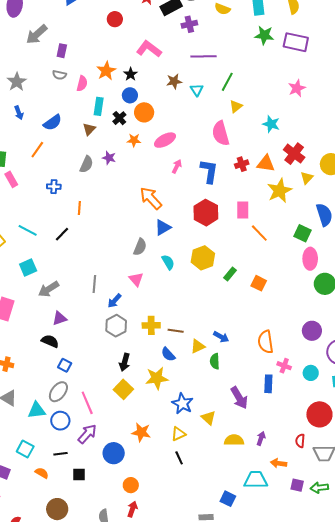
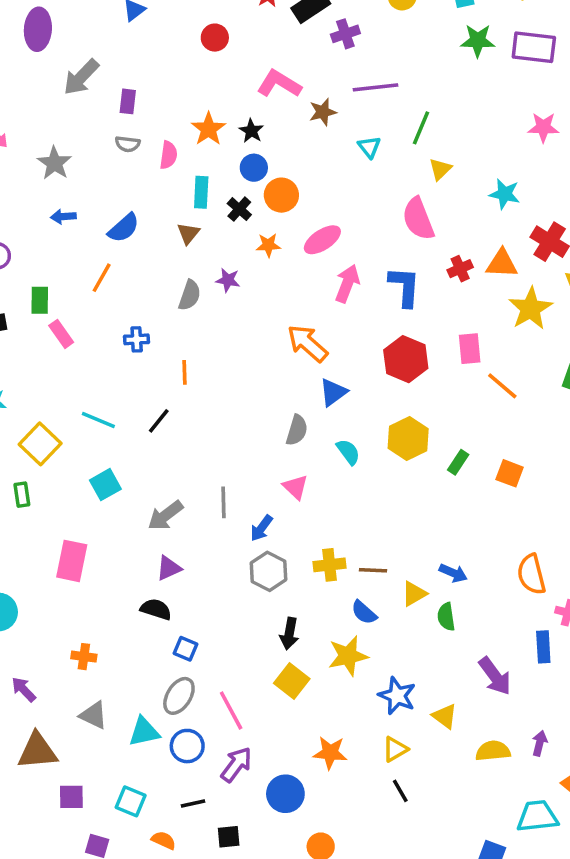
brown star: (174, 81) -> (323, 112), moved
pink star: (297, 88) -> (543, 127), turned 30
blue arrow: (19, 113) -> (63, 217), turned 112
pink arrow: (177, 166) -> (347, 284), size x1.5
gray arrow: (49, 289) -> (165, 516), moved

